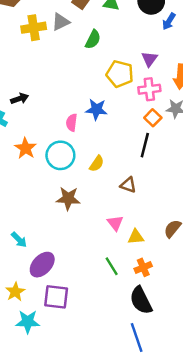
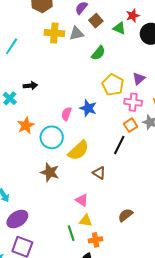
yellow semicircle: (97, 164) -> (78, 150), size x1.6
pink triangle: (115, 223) -> (82, 200), turned -32
yellow triangle: (136, 237) -> (86, 221), moved

